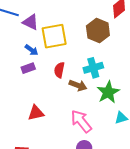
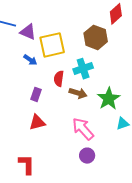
purple rectangle: (28, 68) -> (36, 94), moved, turned -48
cyan cross: (93, 68) -> (83, 69), moved

